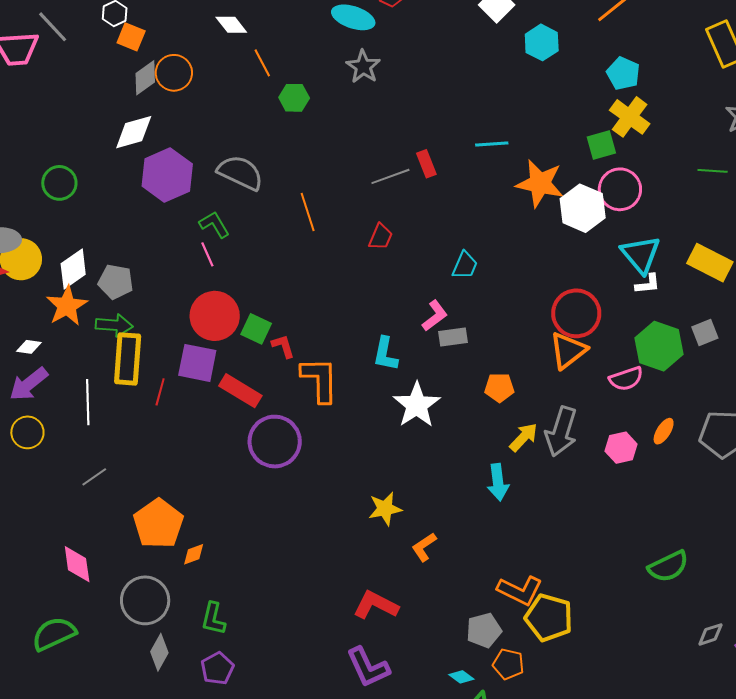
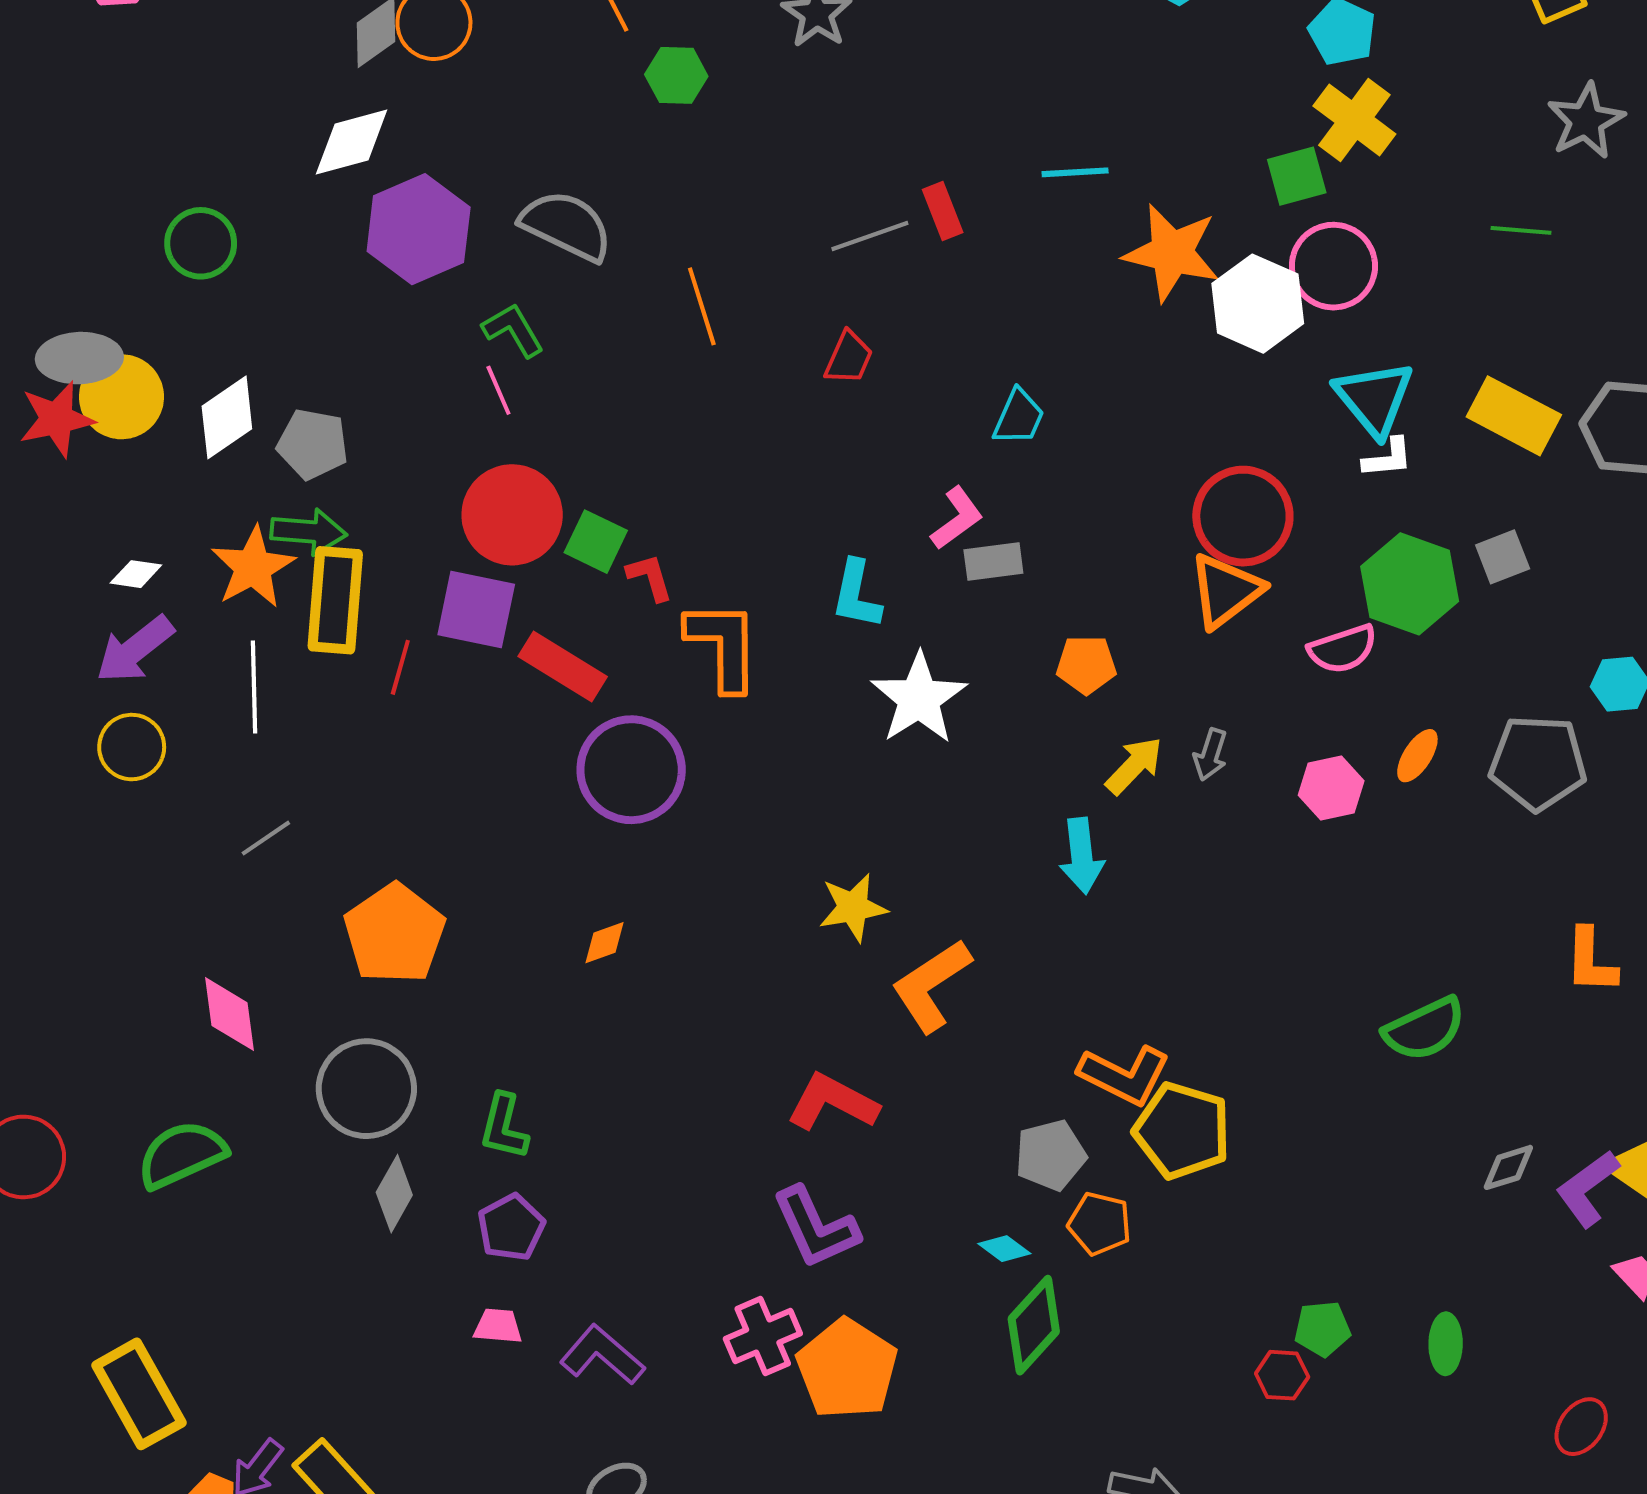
orange star: (67, 306) -> (253, 567), moved
gray arrow: (561, 432) -> (1210, 755), size x0.5
orange L-shape: (424, 547) -> (931, 985), size x1.6
orange diamond: (194, 554) -> (605, 943), moved

